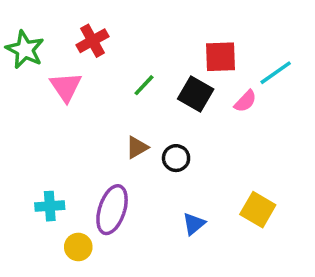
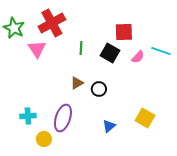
red cross: (92, 41) -> (52, 23), size x1.5
cyan line: (276, 73) -> (161, 51), moved, turned 54
green line: (144, 85) -> (81, 48), turned -40

